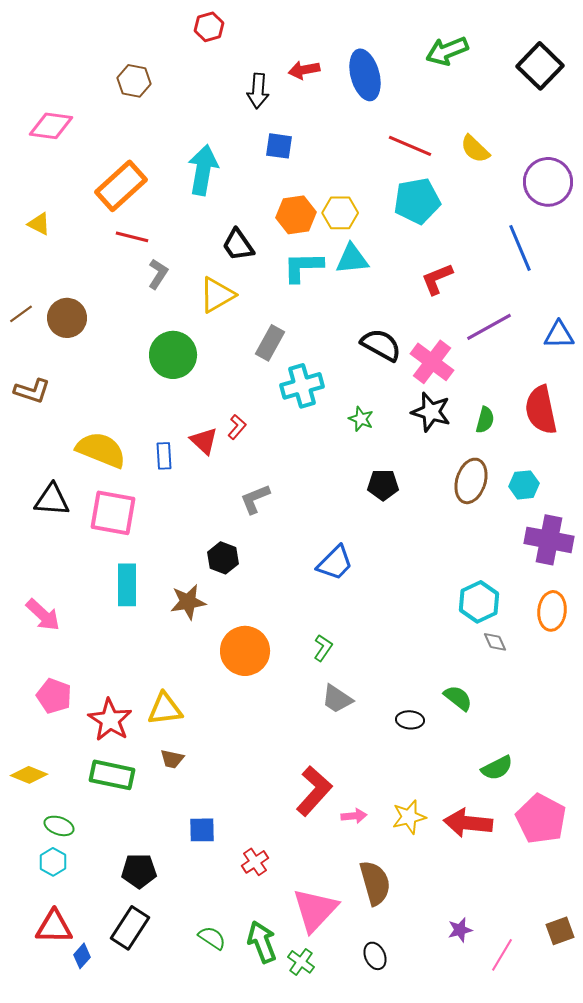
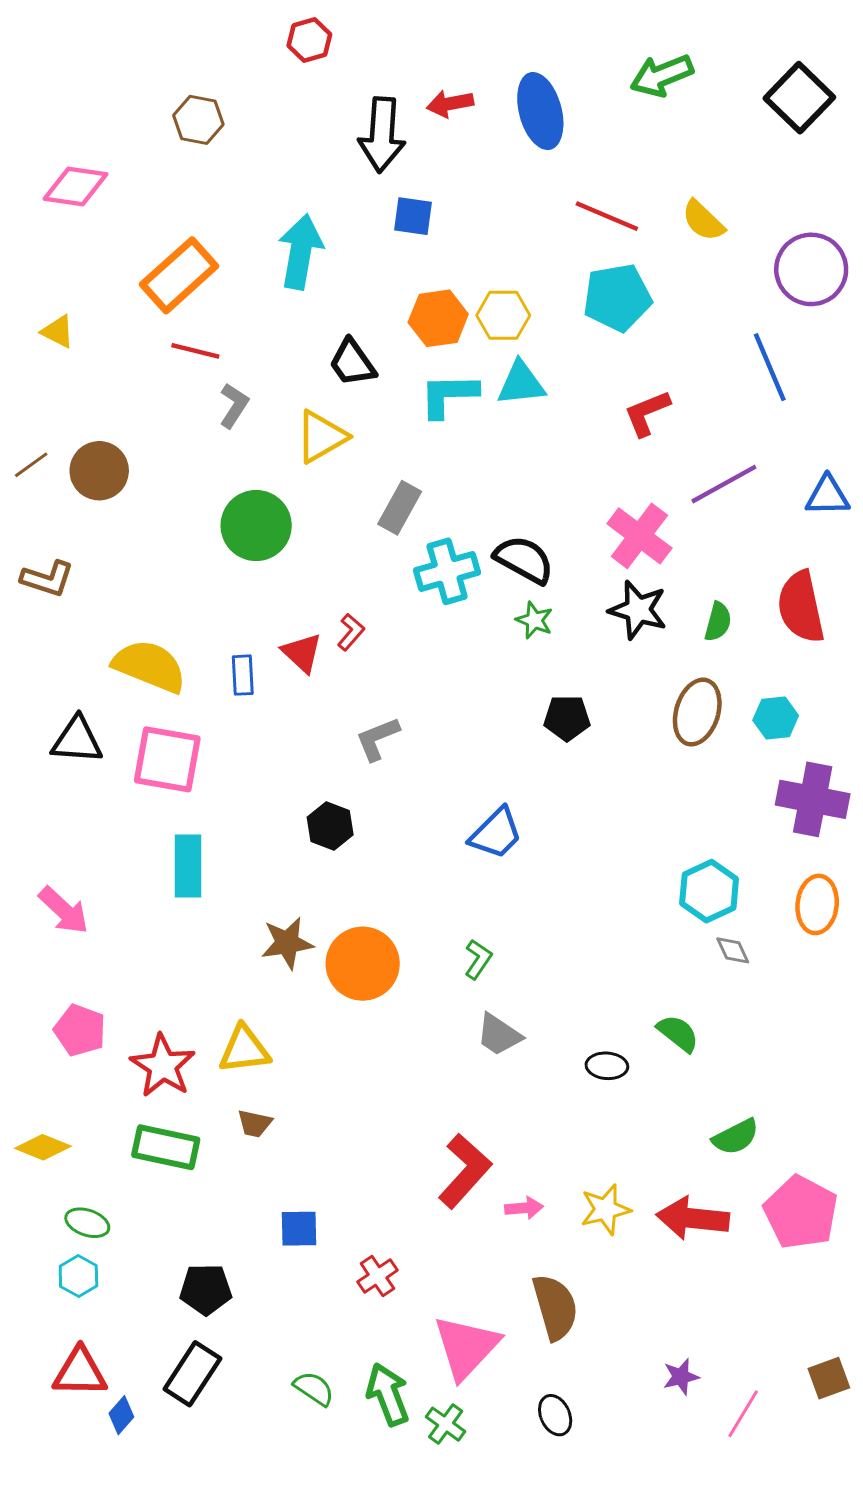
black arrow: (258, 91) -> (382, 135), size x1.4
black semicircle: (381, 345) -> (524, 560), moved
brown star: (188, 602) -> (287, 943), moved

